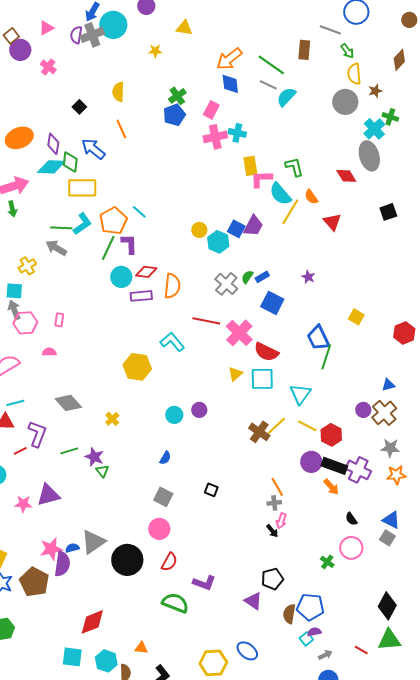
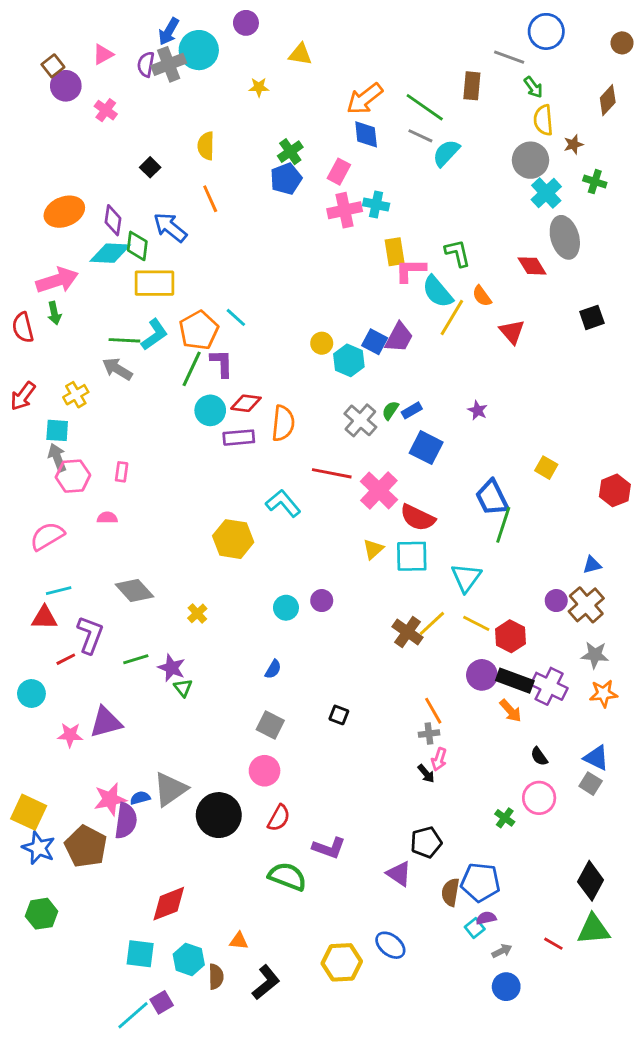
cyan cross: (374, 129) -> (546, 193), moved

